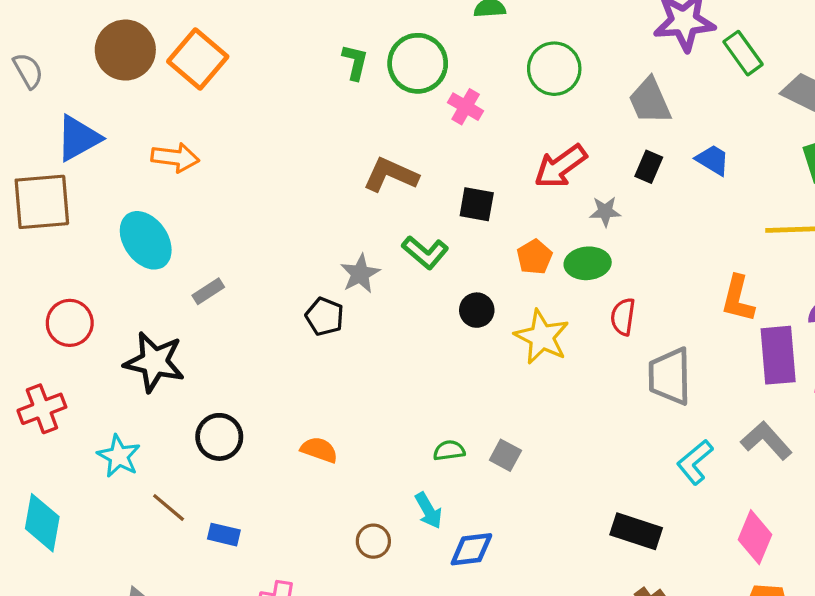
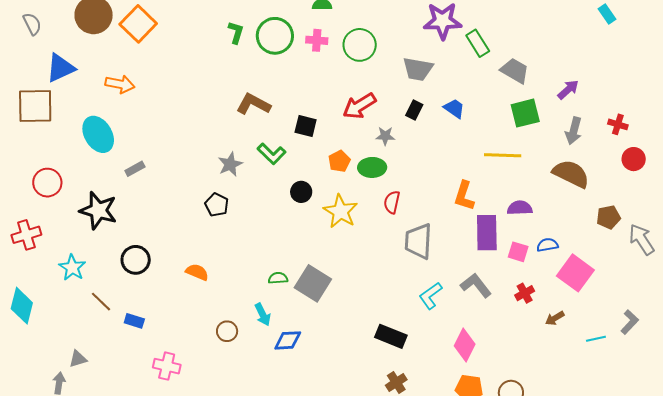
gray trapezoid: (650, 101) -> (418, 69), turned -60
pink cross: (466, 107) -> (317, 40), moved, turned -30
black pentagon: (325, 316) -> (217, 205), moved
gray square: (505, 455) -> (313, 283), size x1.8

